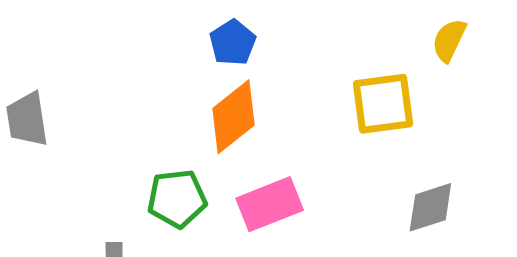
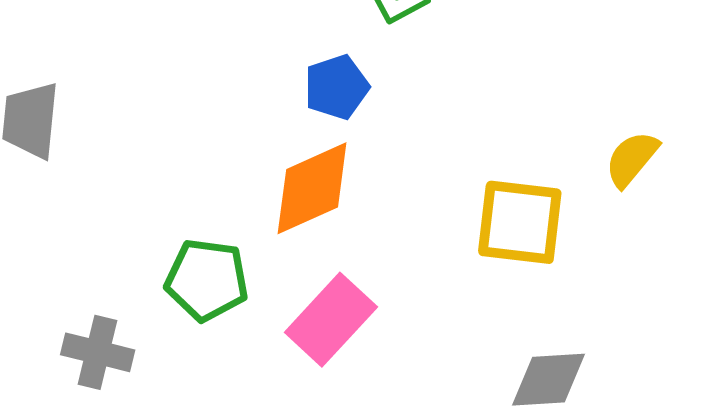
pink rectangle: (270, 204) -> (331, 320), turned -40

